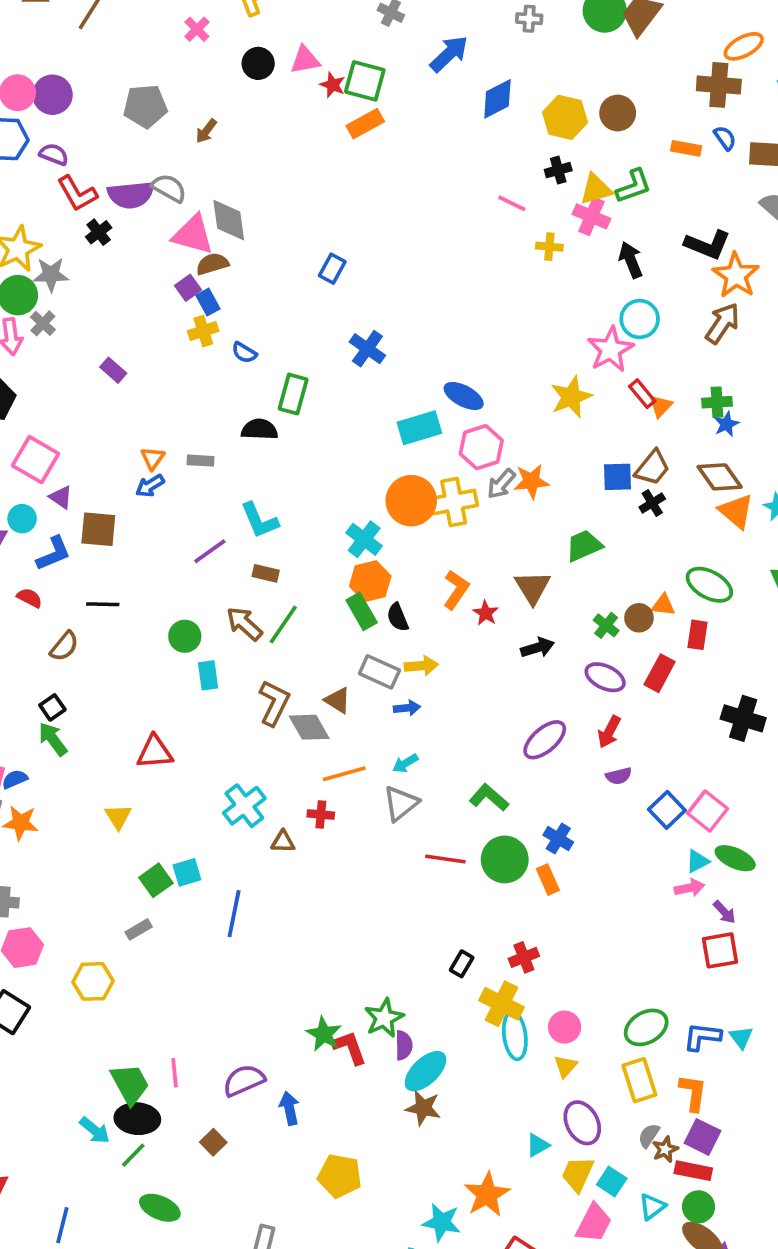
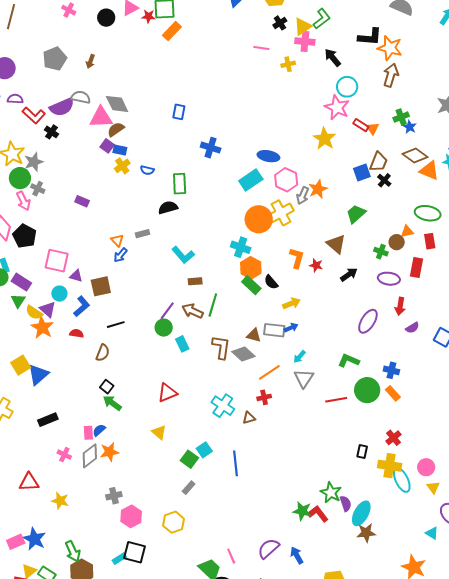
blue rectangle: (208, 302) -> (120, 150), turned -32
purple line: (210, 551) -> (167, 311), moved
gray rectangle: (379, 672) -> (274, 330), moved
cyan triangle: (538, 1145) -> (432, 533), turned -40

